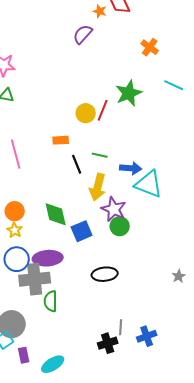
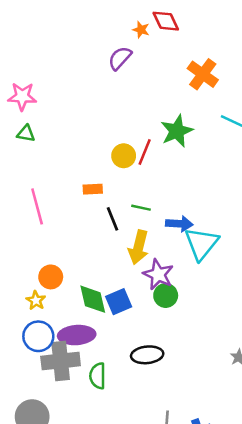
orange cross: (150, 47) -> (203, 74), size x1.4
cyan triangle: (149, 184) -> (202, 244), turned 48
orange circle: (15, 211) -> (51, 277), moved
green diamond: (56, 214) -> (93, 299), moved
green semicircle: (51, 301) -> (98, 376), moved

